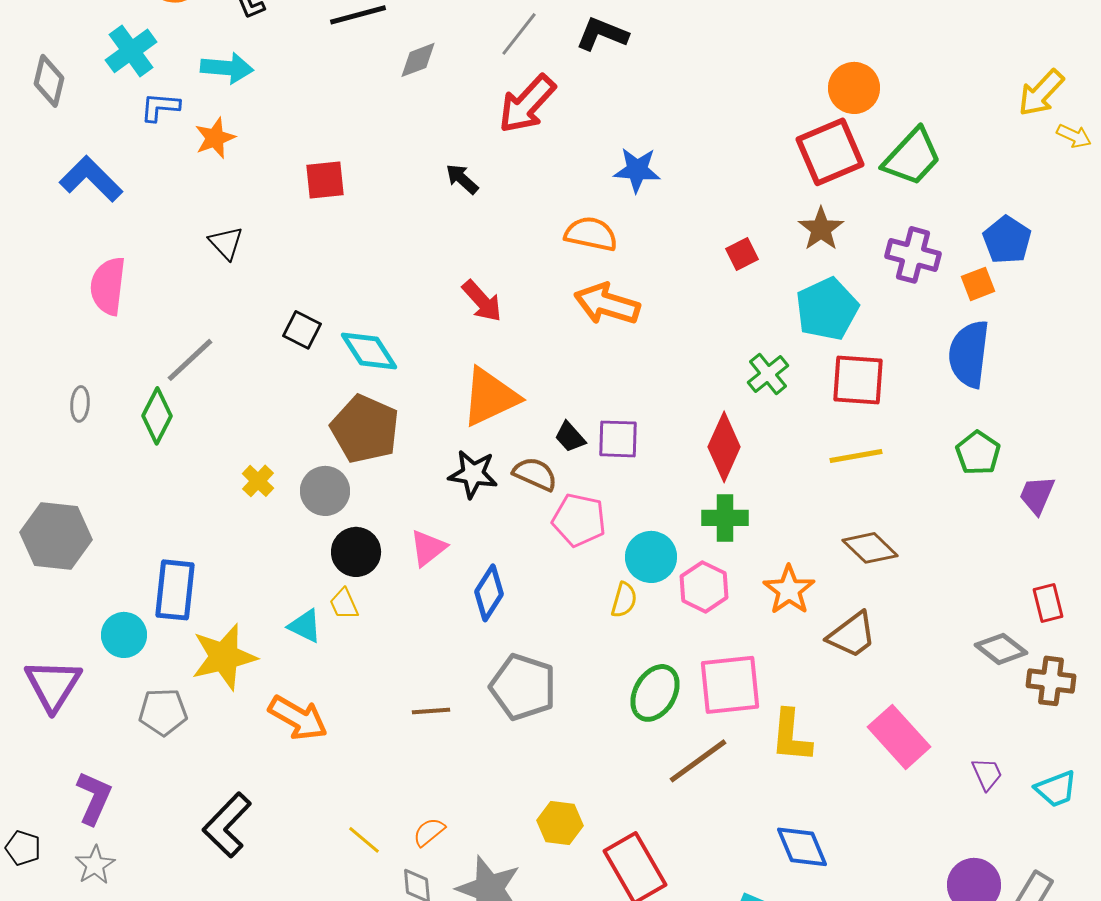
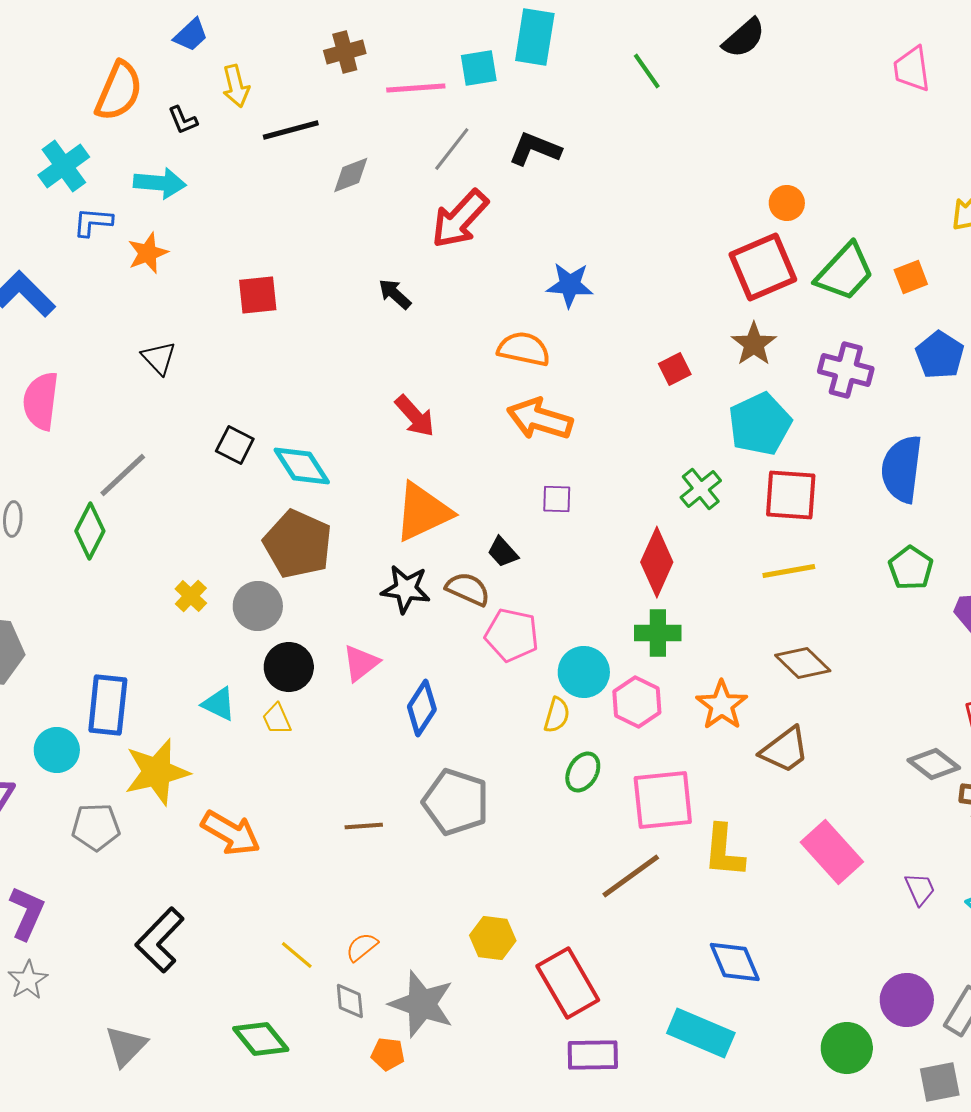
orange circle: (854, 88) -> (787, 203), size x0.7
orange square: (978, 284) -> (911, 277), moved
purple square: (618, 439) -> (557, 499), moved, size x0.7
cyan triangle: (305, 626) -> (219, 704), moved
green ellipse: (655, 693) -> (583, 772), moved, size x0.7

